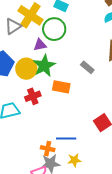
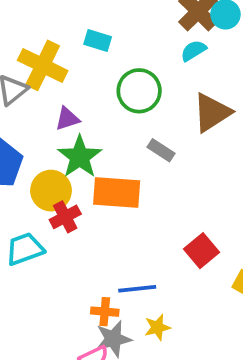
green circle: (54, 29) -> (139, 91), moved
yellow circle: (26, 69) -> (51, 191), moved
orange rectangle: (61, 87) -> (117, 193), size x1.4

